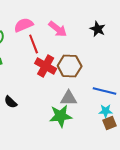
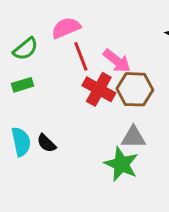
pink arrow: (58, 29) -> (117, 61), moved
green star: (61, 116) -> (121, 164), turned 30

